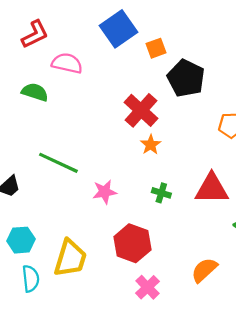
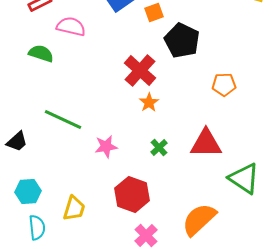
green cross: (161, 193) -> (159, 147), turned 30
yellow trapezoid: (70, 258) -> (74, 208), size x0.7
orange semicircle: (204, 270) -> (199, 219), size x1.4

